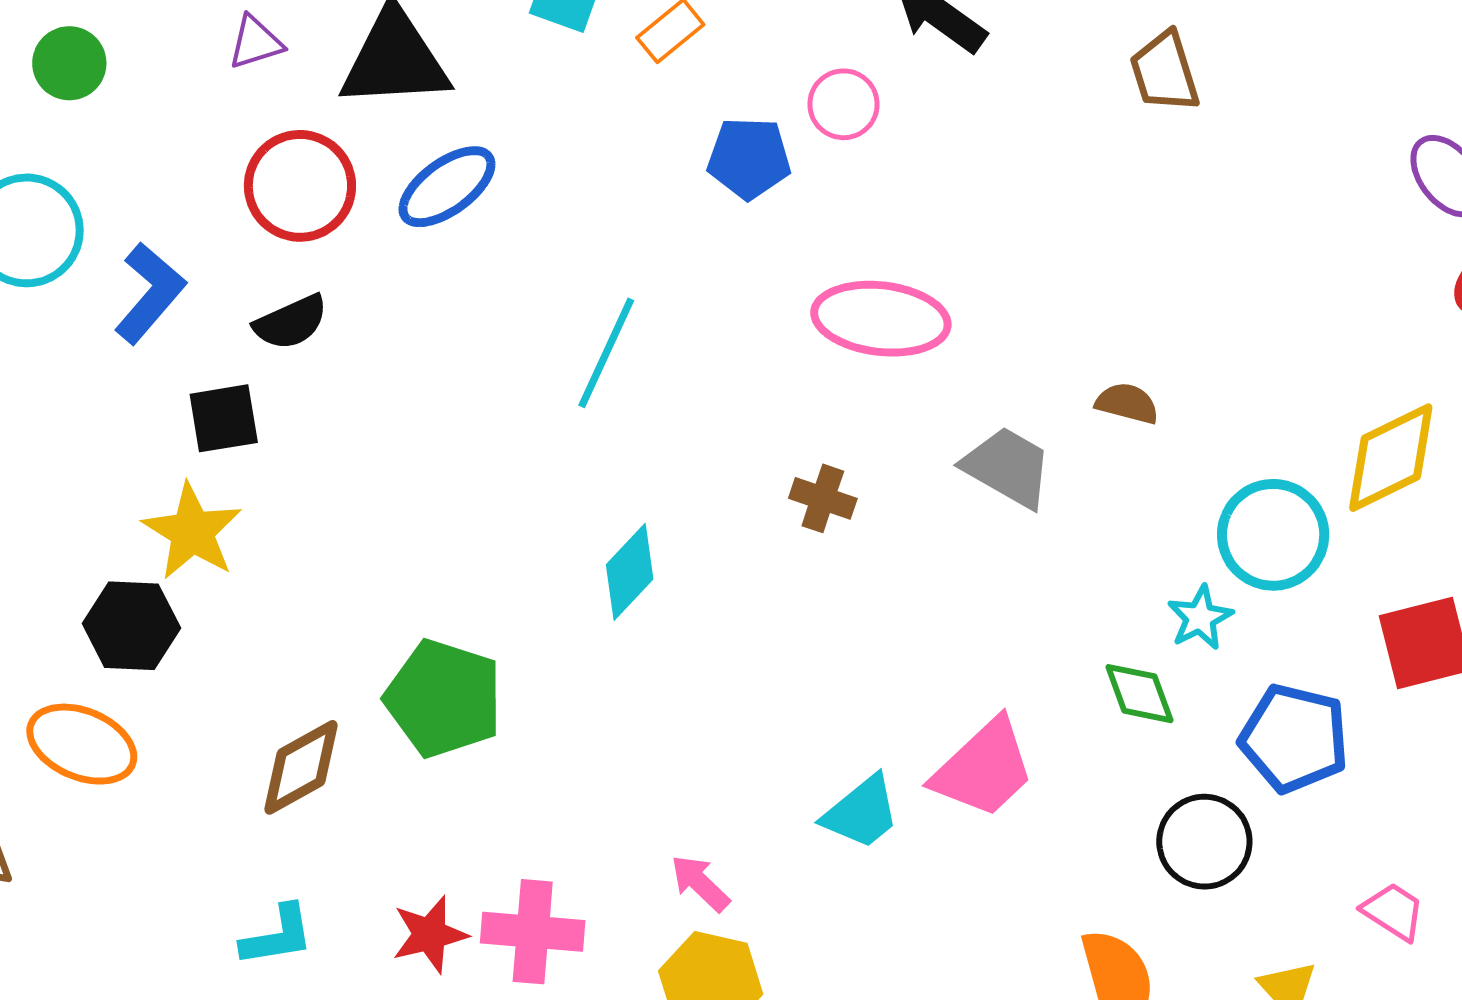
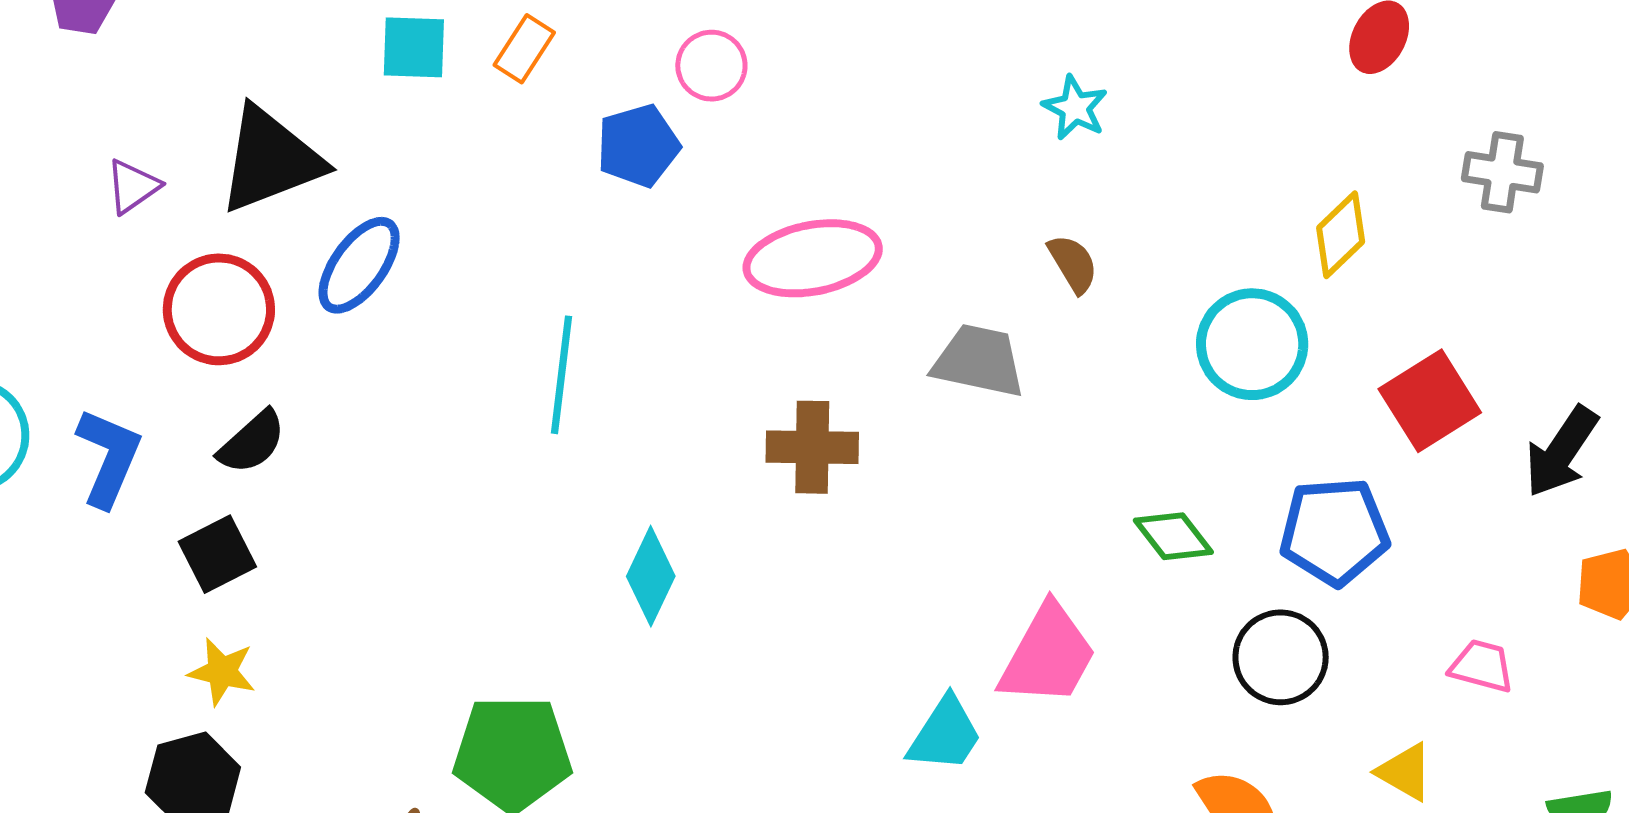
brown semicircle: (1127, 403) -> (1073, 264), turned 62
yellow diamond: (1391, 458) -> (1341, 235), size x0.7
brown cross: (823, 498) -> (812, 447), size x1.4
yellow star: (192, 532) -> (222, 672), size x0.7
cyan star: (1200, 618) -> (1075, 108), moved

